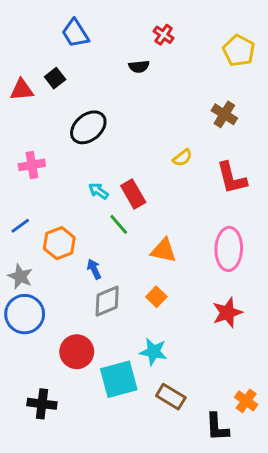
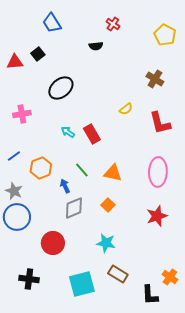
green line: (119, 224) -> (82, 170), moved
cyan square: (119, 379) -> (82, 284), moved

